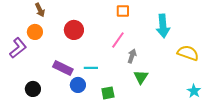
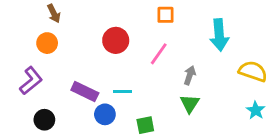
red circle: (74, 30) -> (116, 40), moved
purple L-shape: (18, 48) -> (31, 81), moved
gray arrow: (132, 56) -> (190, 75), moved
cyan star: (194, 91) -> (256, 110), moved

